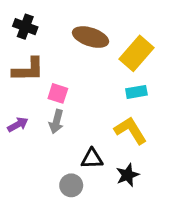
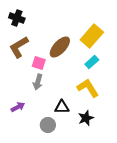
brown ellipse: (90, 37) -> (60, 47), moved, turned -65
brown L-shape: (28, 70) -> (19, 47), turned 150
cyan rectangle: (136, 92) -> (92, 62), turned -32
purple arrow: (18, 125) -> (18, 107), moved

